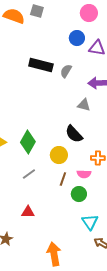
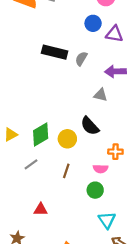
green diamond: (28, 142) -> (41, 135), turned 30
yellow circle: (59, 155) -> (67, 139), moved
gray line: (29, 174) -> (31, 164), moved
brown line: (63, 179) -> (66, 171), moved

